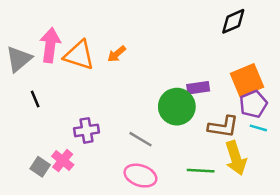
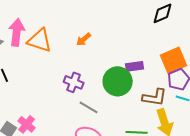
orange arrow: (117, 54) -> (84, 39), moved
purple cross: (87, 130) -> (74, 82), moved, turned 30

